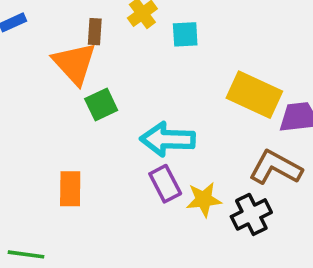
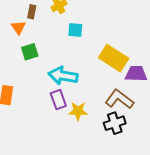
cyan square: (185, 34) -> (75, 30), moved
orange triangle: (74, 63) -> (18, 27), size x0.6
black cross: (251, 214) -> (115, 123), moved

